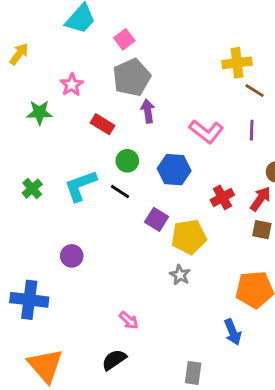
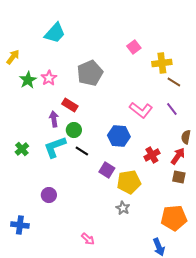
pink square: (124, 39) -> (134, 47), moved
purple arrow: (148, 111) -> (54, 119), moved
green star: (40, 113) -> (28, 80), moved, turned -30
purple line: (252, 130) -> (172, 109), turned -40
green circle: (127, 161) -> (74, 130), moved
blue cross: (29, 300) -> (20, 225), size x0.7

